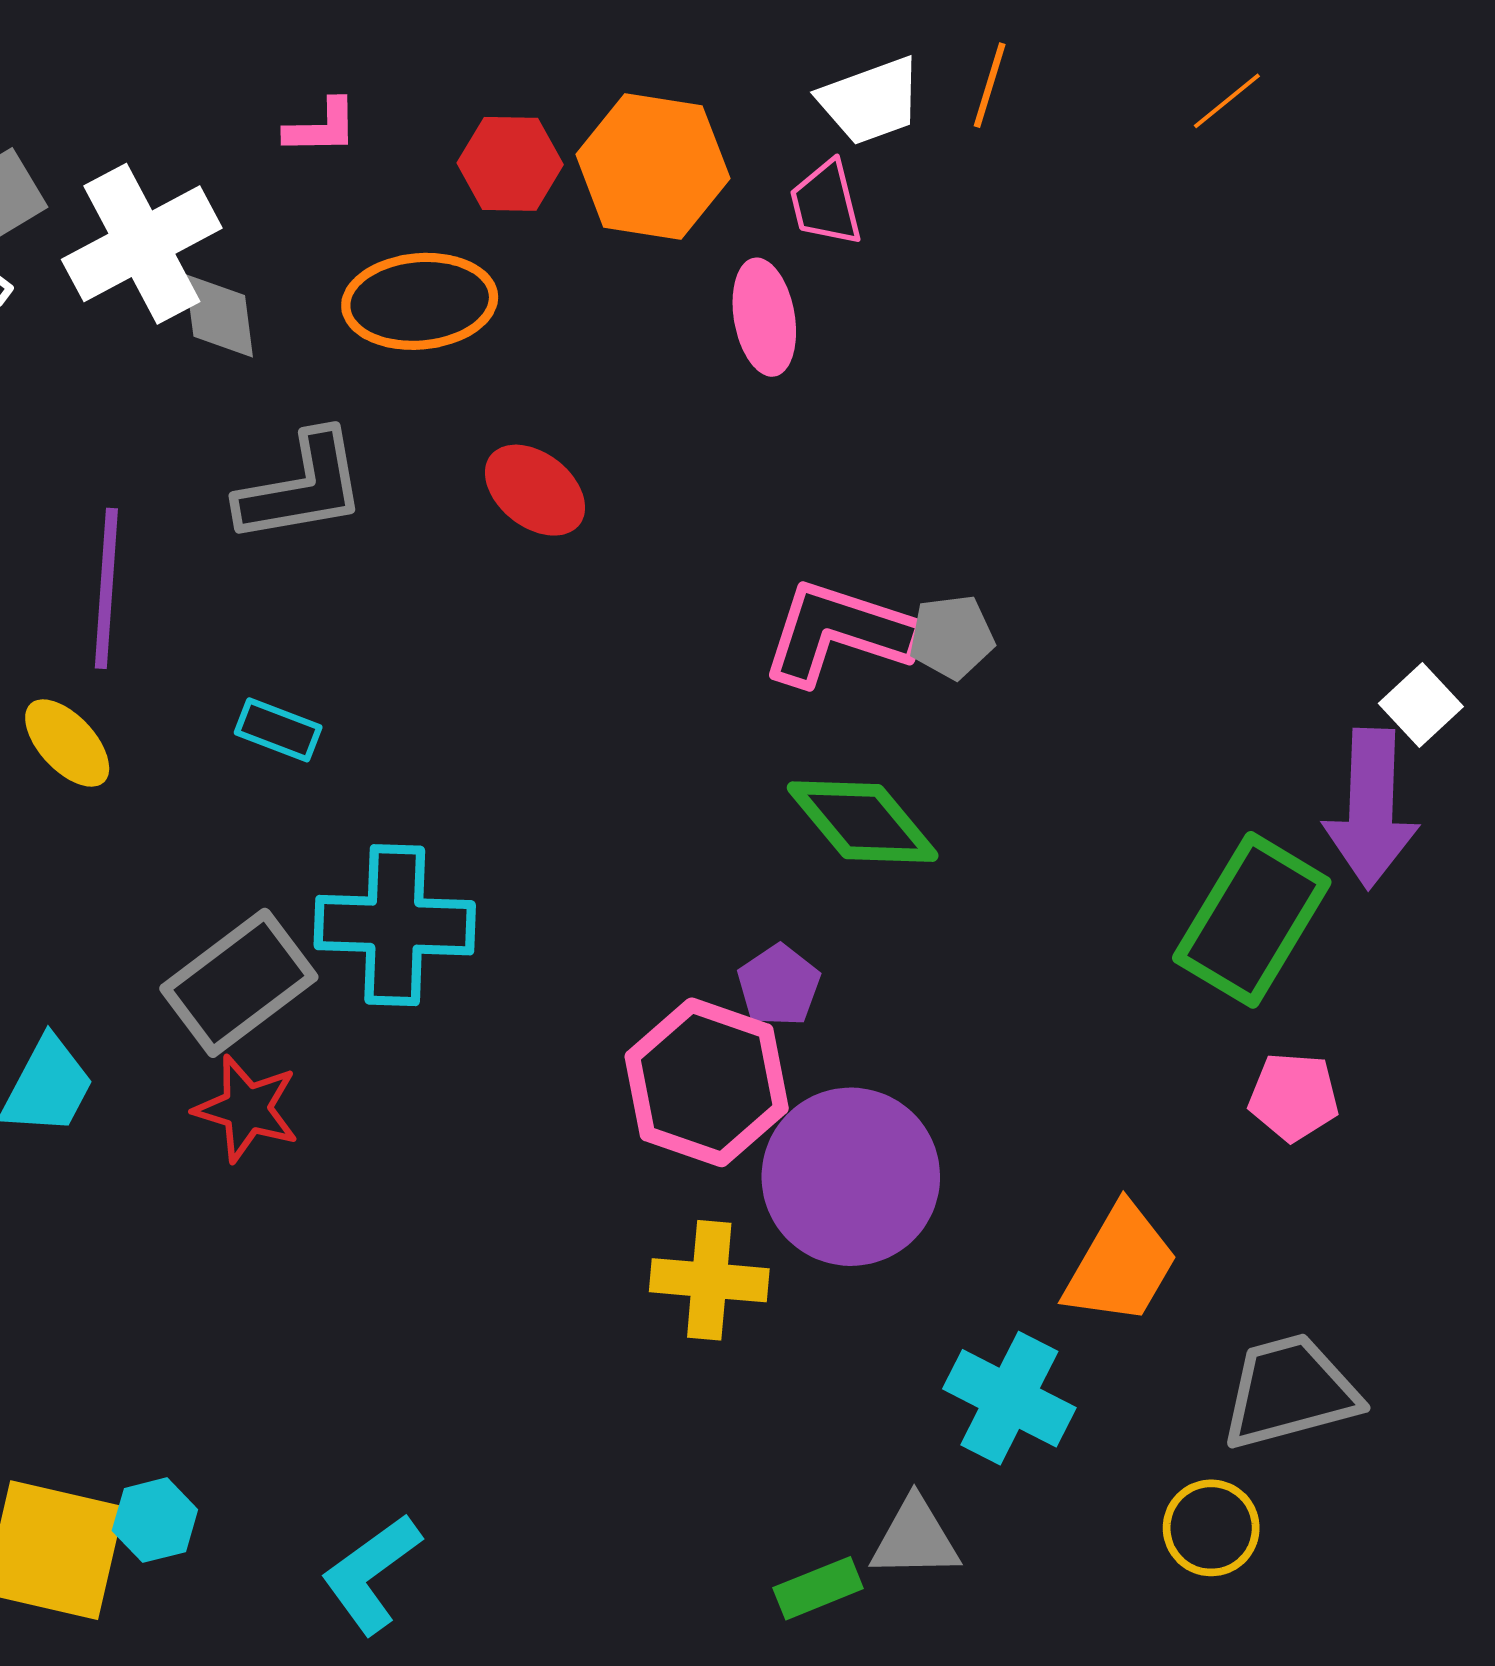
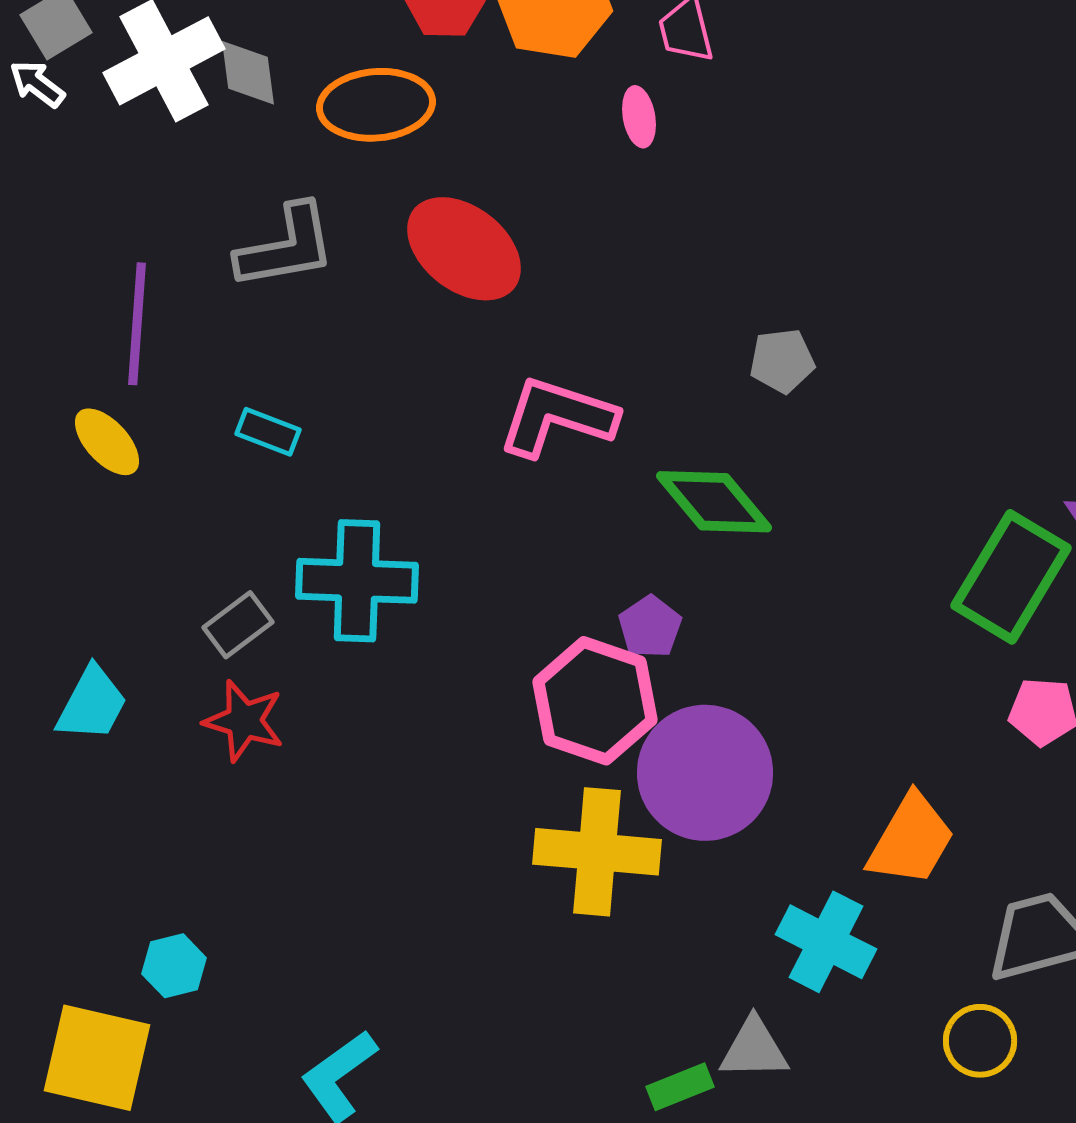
gray diamond: (219, 316) -> (248, 73), moved
pink ellipse: (764, 317) -> (639, 117), size x0.7
red ellipse: (535, 490) -> (464, 249), size x1.5
pink L-shape: (839, 633) -> (557, 417), moved
gray rectangle: (239, 983) -> (238, 625), size x0.6
yellow cross: (709, 1280) -> (597, 852), size x1.4
cyan hexagon: (155, 1520) -> (174, 966), moved

